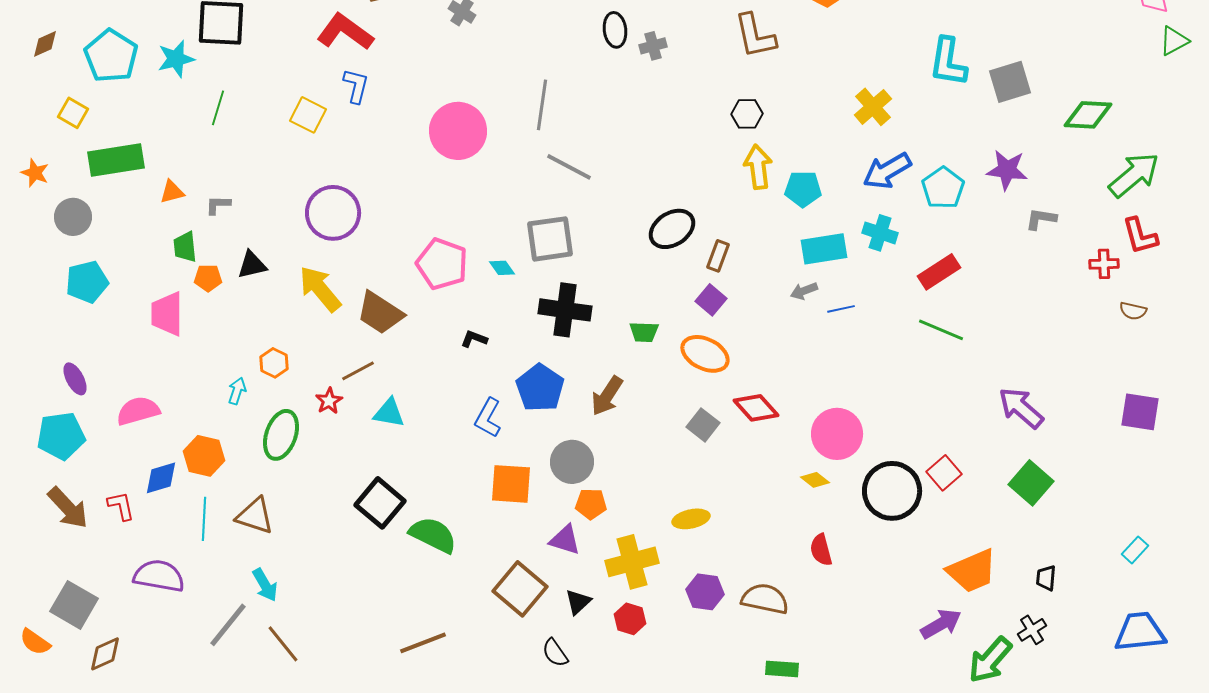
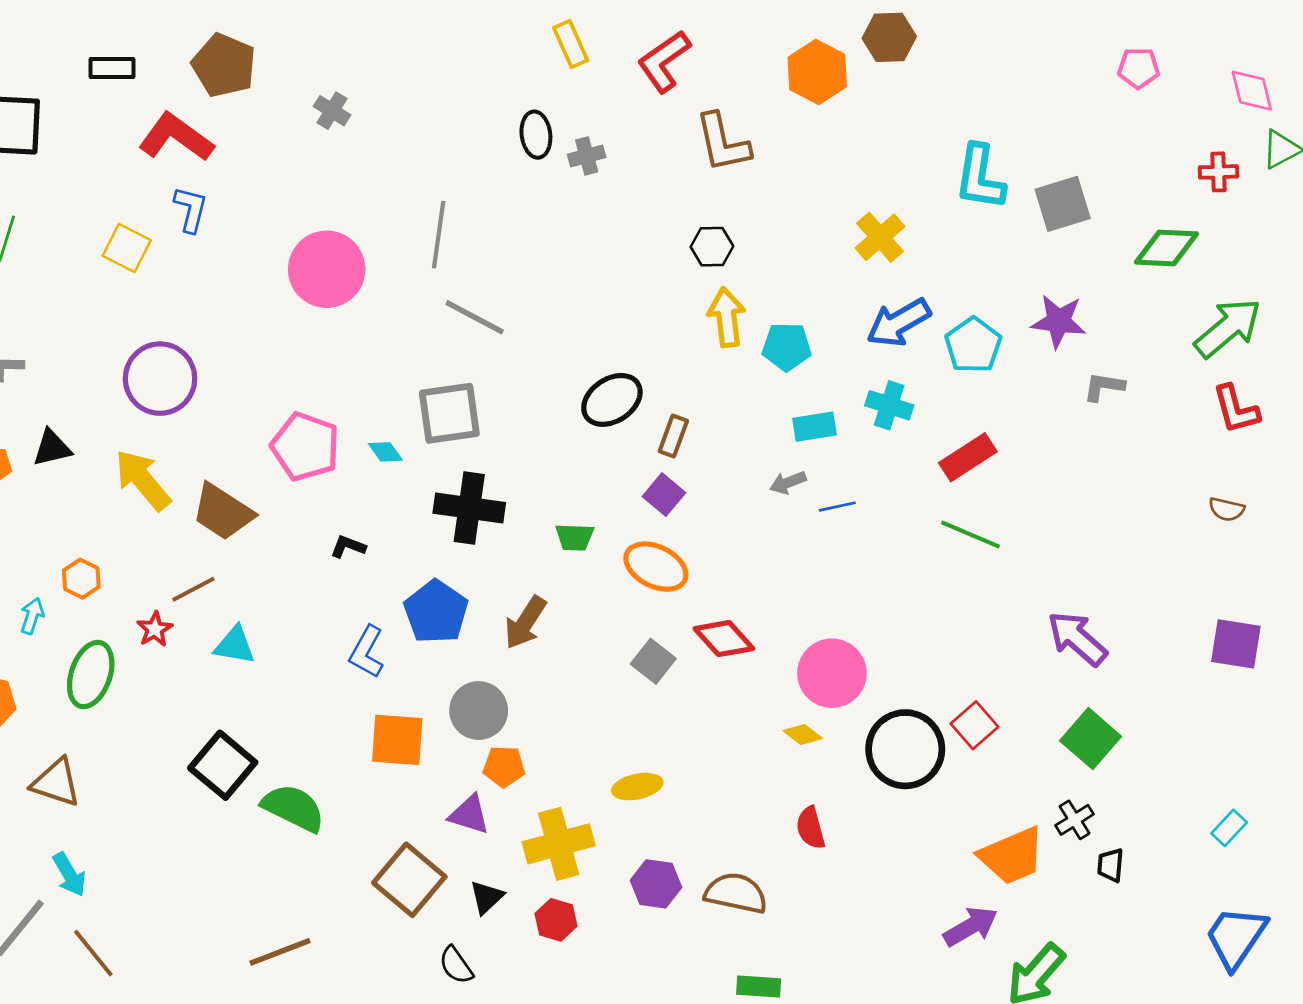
cyan rectangle: (824, 249) -> (815, 427), size x0.7
red cross: (1104, 264) -> (1219, 172), moved
black cross: (1032, 630) -> (1075, 820), moved
blue trapezoid: (1140, 632) -> (1236, 937), turned -50

